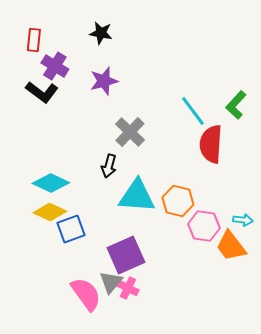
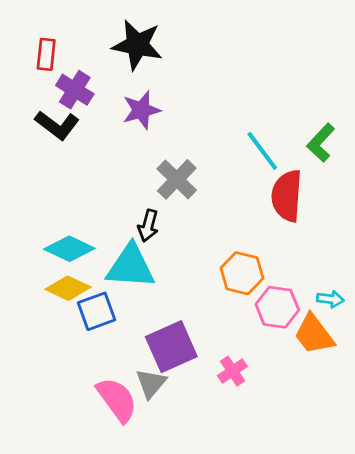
black star: (101, 33) -> (137, 45), size x1.6
cyan triangle: (137, 196) -> (130, 266), moved
pink cross: (128, 288) -> (232, 371), moved, turned 30

